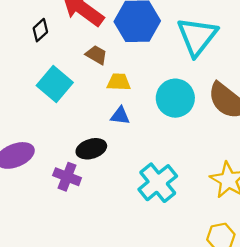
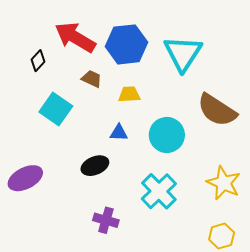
yellow trapezoid: (119, 82) -> (129, 94), moved
cyan circle: (175, 98) -> (167, 135), moved
purple cross: (67, 177) -> (106, 220), moved

